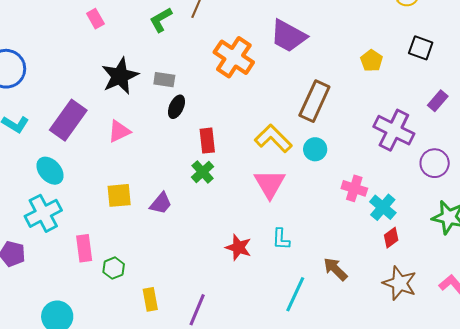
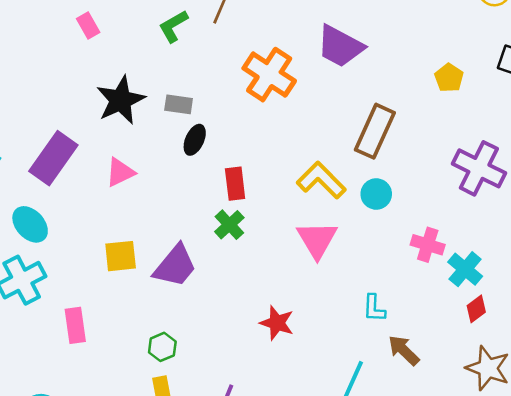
purple trapezoid: (161, 203) -> (175, 266), size x1.5
cyan L-shape: (281, 239) -> (374, 308), moved
green hexagon: (114, 268) -> (162, 347), moved

